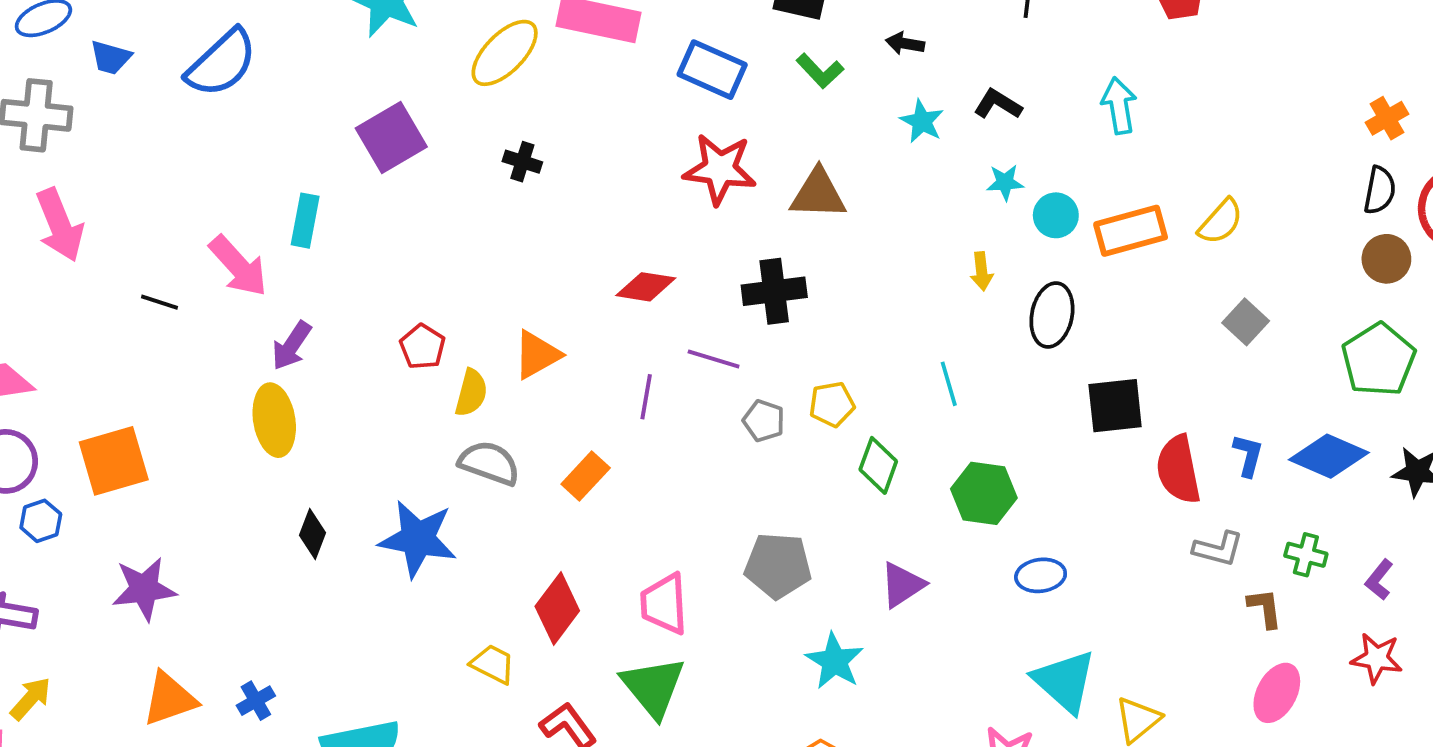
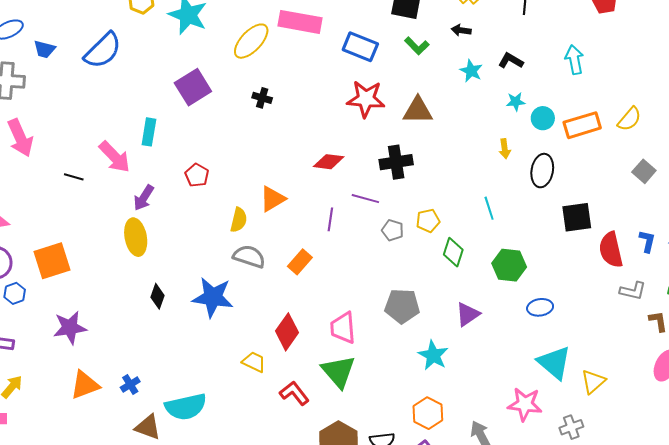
red pentagon: (422, 347) -> (197, 175), moved

